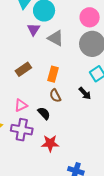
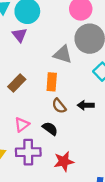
gray triangle: (56, 38) -> (63, 54), moved
black arrow: (85, 93) -> (86, 105), moved, turned 144

